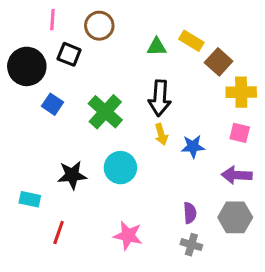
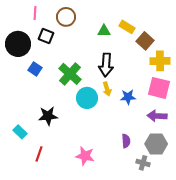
pink square: (240, 133) -> (159, 88), size x1.6
cyan circle: (120, 168) -> (87, 98), moved
cyan rectangle: (30, 199) -> (20, 132), turned 32
gray cross: (191, 245) -> (143, 163), moved

